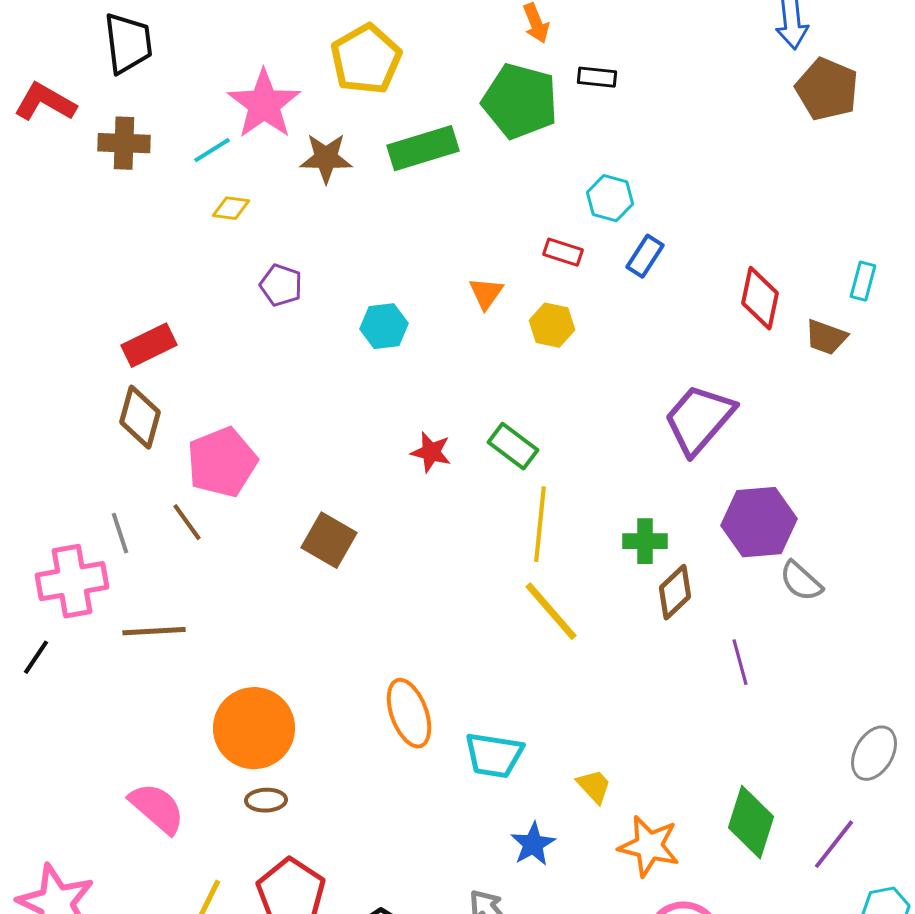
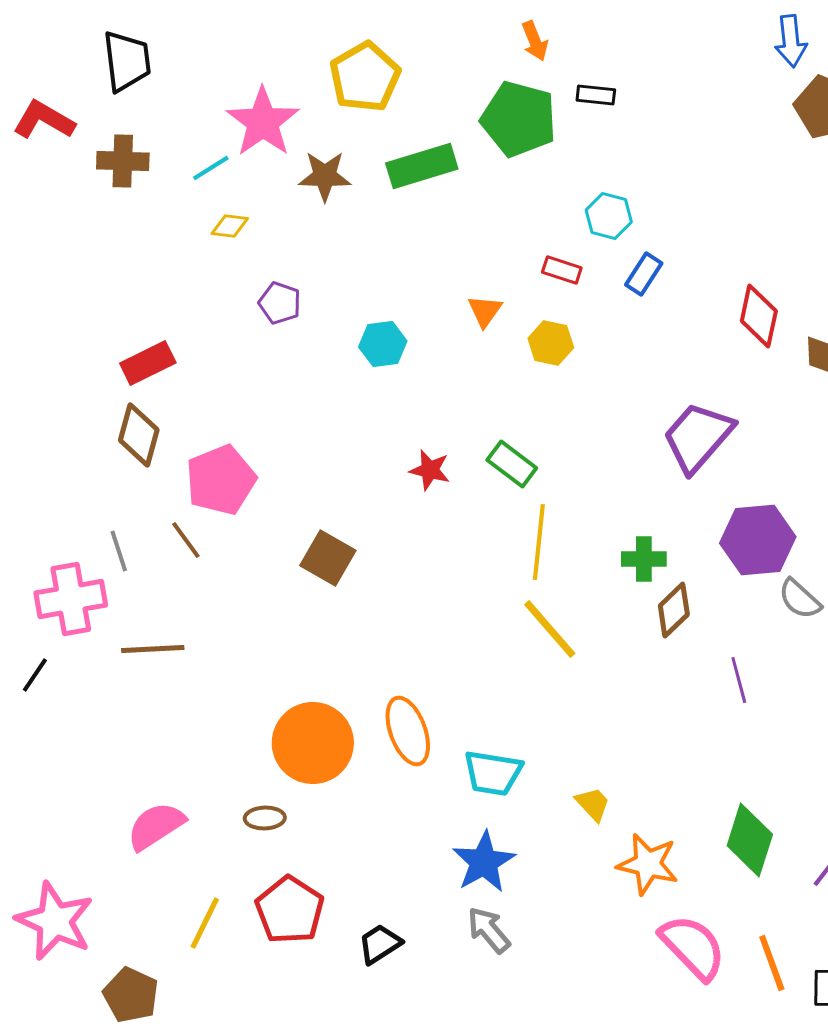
orange circle: (254, 728) -> (313, 743), moved
pink semicircle: (157, 808) -> (156, 826), turned -74
blue star: (533, 844) -> (484, 862), moved, size x1.4

